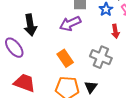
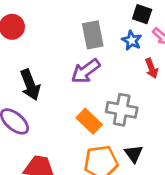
gray cross: (101, 57) -> (122, 110), moved

